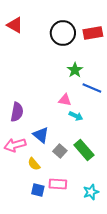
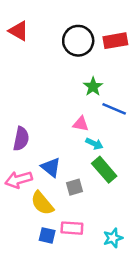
green rectangle: (84, 150) -> (104, 170), moved
gray square: (60, 151) -> (74, 187), turned 32
yellow semicircle: (34, 164) -> (42, 203), size x1.5

